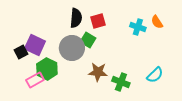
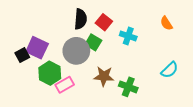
red square: (98, 21) -> (104, 22), turned -35
cyan cross: (138, 27) -> (128, 36), moved
cyan semicircle: (155, 75) -> (170, 70), moved
pink rectangle: (35, 80) -> (65, 85), moved

